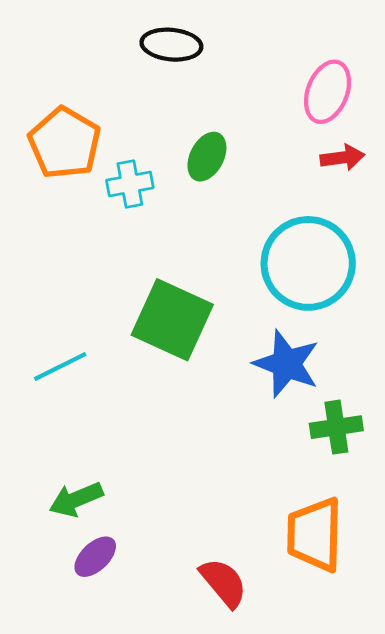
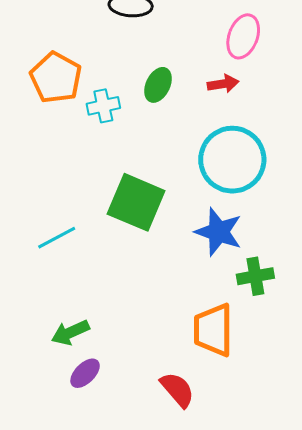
red arrow: (342, 158) -> (223, 84), moved
orange trapezoid: (315, 534) -> (213, 330), moved

